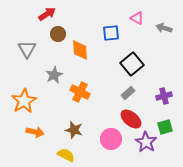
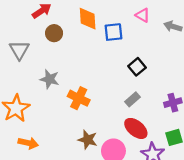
orange diamond: (80, 50) -> (88, 19), moved
black square: (132, 64) -> (137, 67), size x0.7
gray star: (54, 75) -> (50, 79), turned -30
brown star: (74, 130) -> (88, 140), moved

